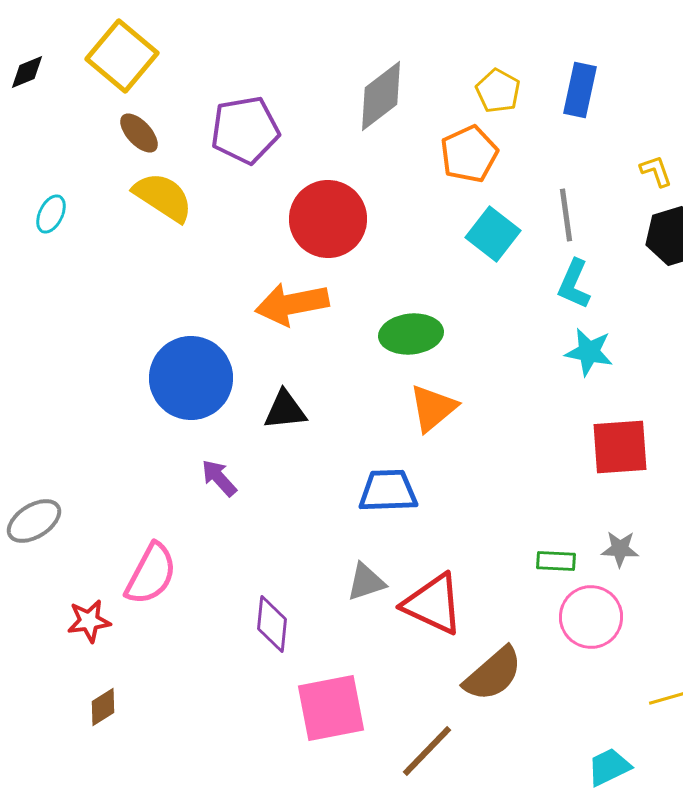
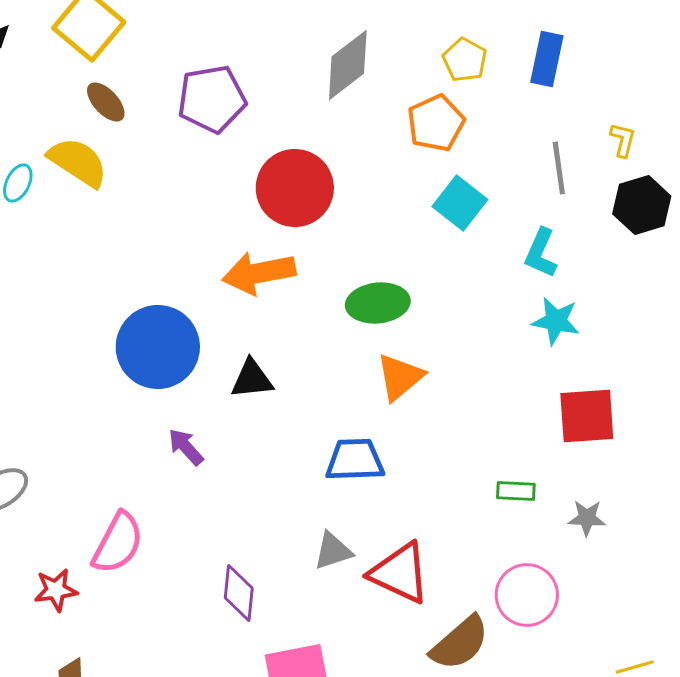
yellow L-shape: (656, 171) -> (623, 140), turned 33
yellow semicircle: (163, 197) -> (78, 162), moved
gray line: (566, 215) -> (559, 168), moved
green rectangle: (556, 561) -> (516, 491), moved
pink circle: (591, 617) -> (527, 595), moved

